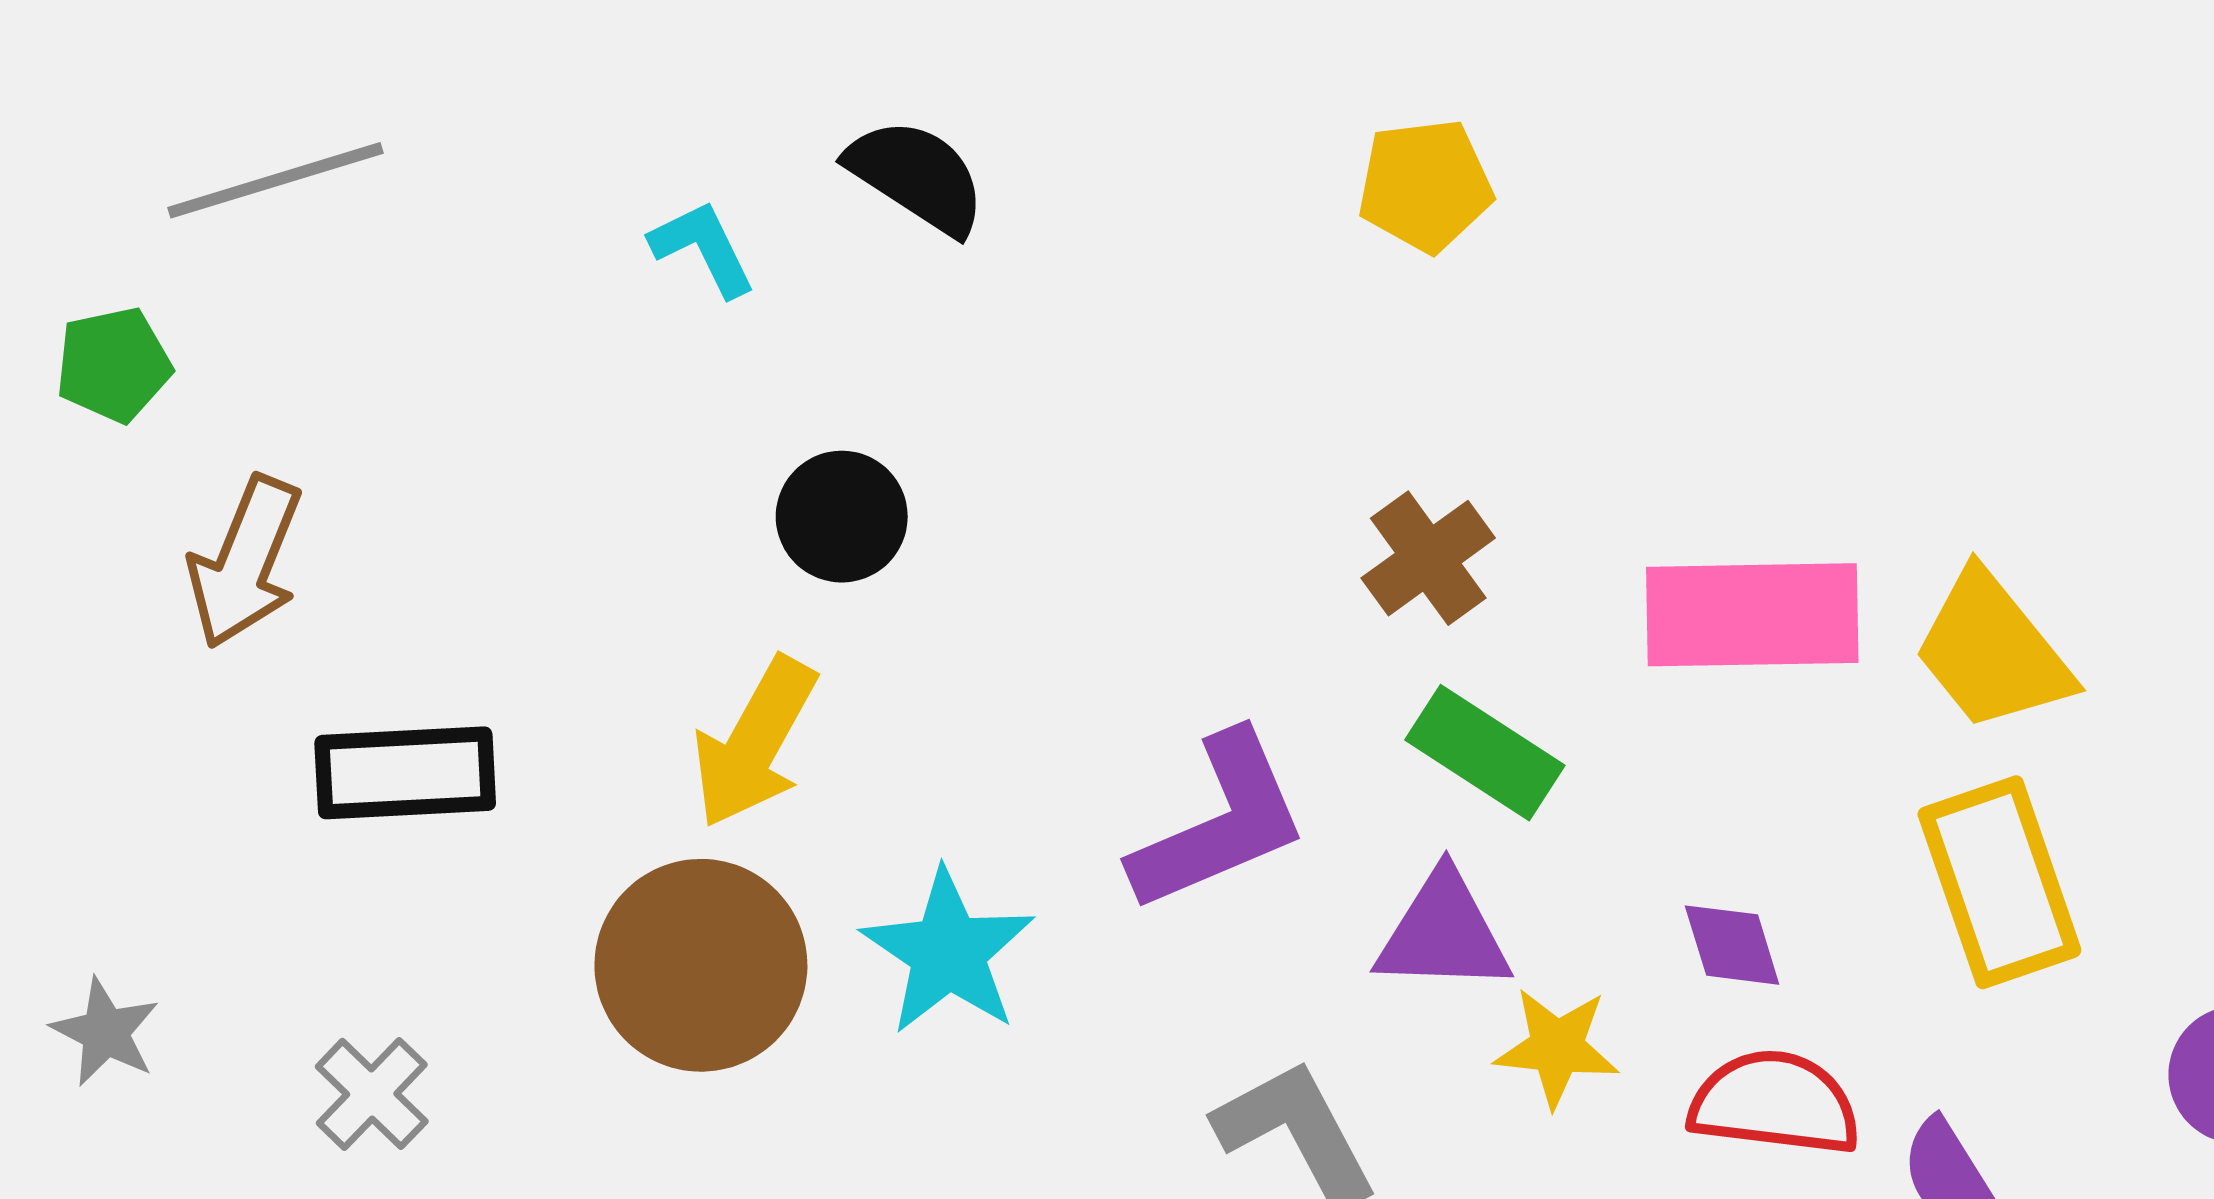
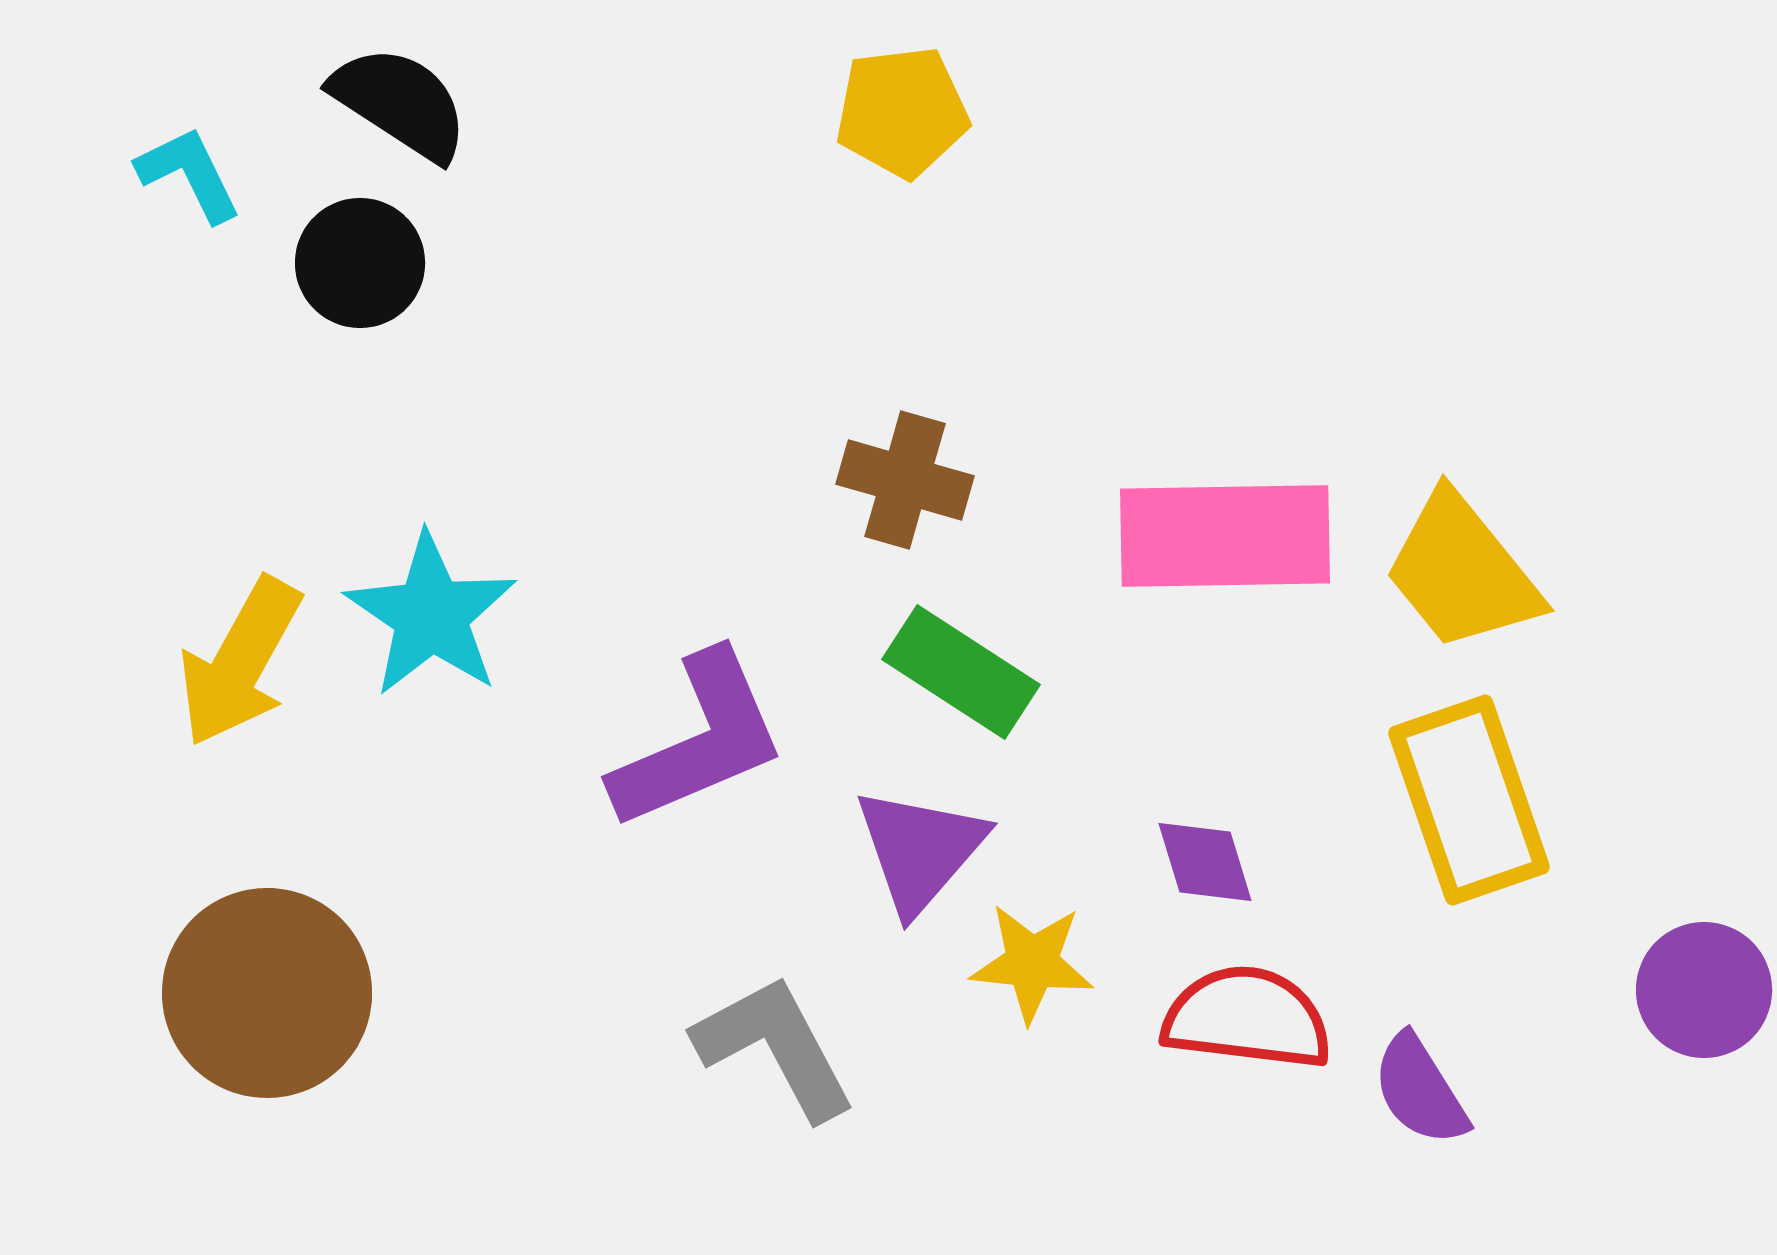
black circle: (842, 517) -> (360, 263), moved
brown cross: (1428, 558) -> (905, 480), turned -38
purple triangle: (1443, 933) -> (920, 850), turned -51
cyan star: (948, 952) -> (431, 615), moved
brown circle: (701, 965) -> (267, 993), moved

